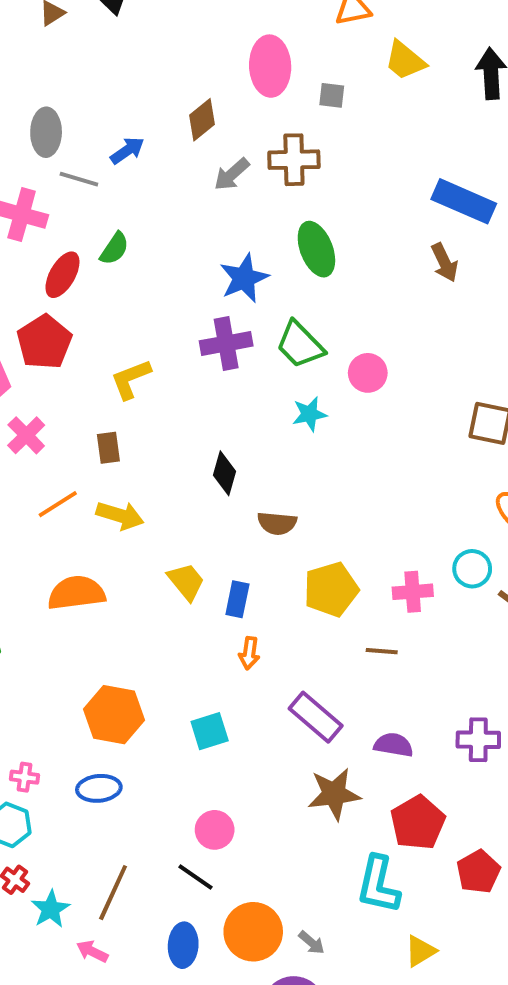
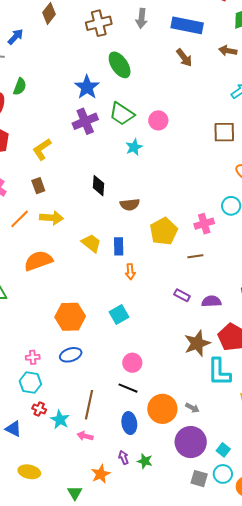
gray arrow: (232, 174) -> (141, 18), moved, turned -30
purple rectangle: (316, 717) -> (182, 295), moved, size x0.6
brown star: (334, 794) -> (197, 343), moved

